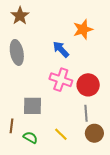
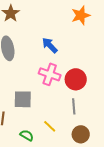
orange star: (83, 29) -> (81, 15), moved
brown circle: (94, 133) -> (81, 134), moved
green semicircle: (30, 137) -> (27, 135), moved

